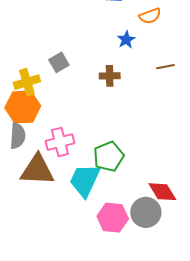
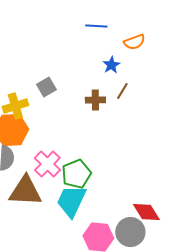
brown line: (165, 67) -> (122, 91), moved, turned -48
pink cross: (60, 142) -> (47, 164), turned -32
green pentagon: (109, 157) -> (76, 174), moved

